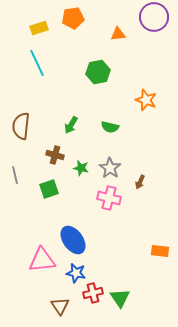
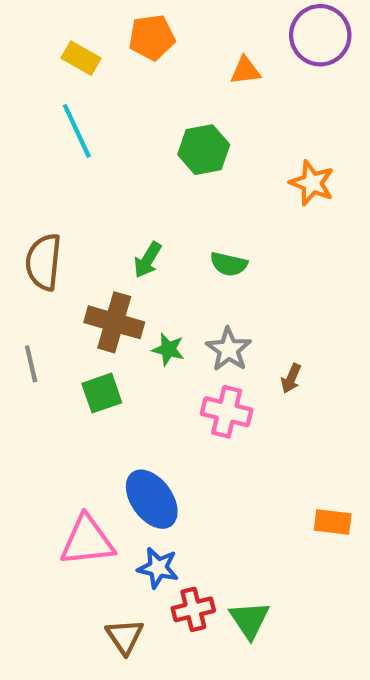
yellow rectangle: (39, 28) -> (81, 58), turned 48
orange star: (146, 100) -> (312, 183), moved
brown cross: (55, 155) -> (114, 322), size x1.5

